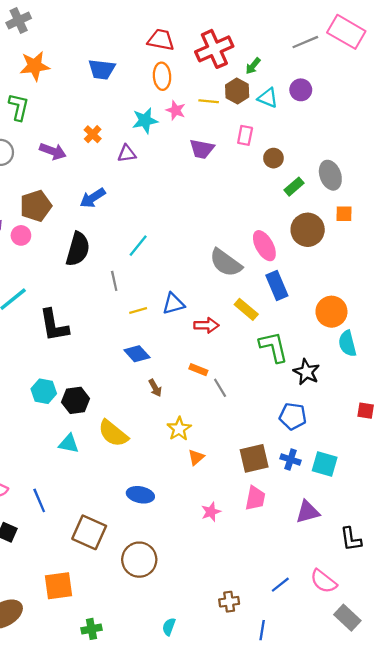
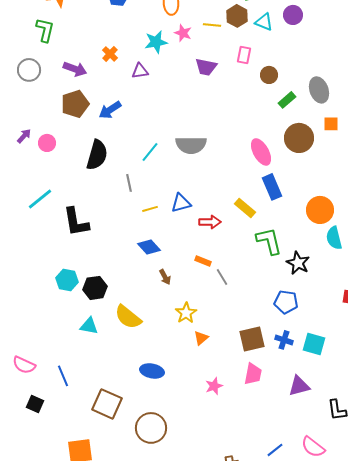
brown pentagon: (36, 206) -> (75, 104), moved
gray semicircle: (226, 263) -> (191, 145), moved, turned -36

